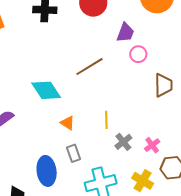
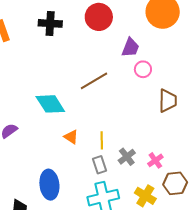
yellow line: (106, 120) -> (102, 140), moved
gray rectangle: (74, 153) -> (100, 165), moved

